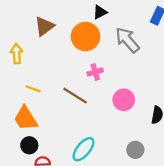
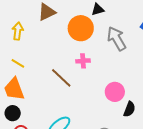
yellow line: (33, 89) -> (18, 63), moved
pink circle: (124, 100) -> (115, 92), moved

